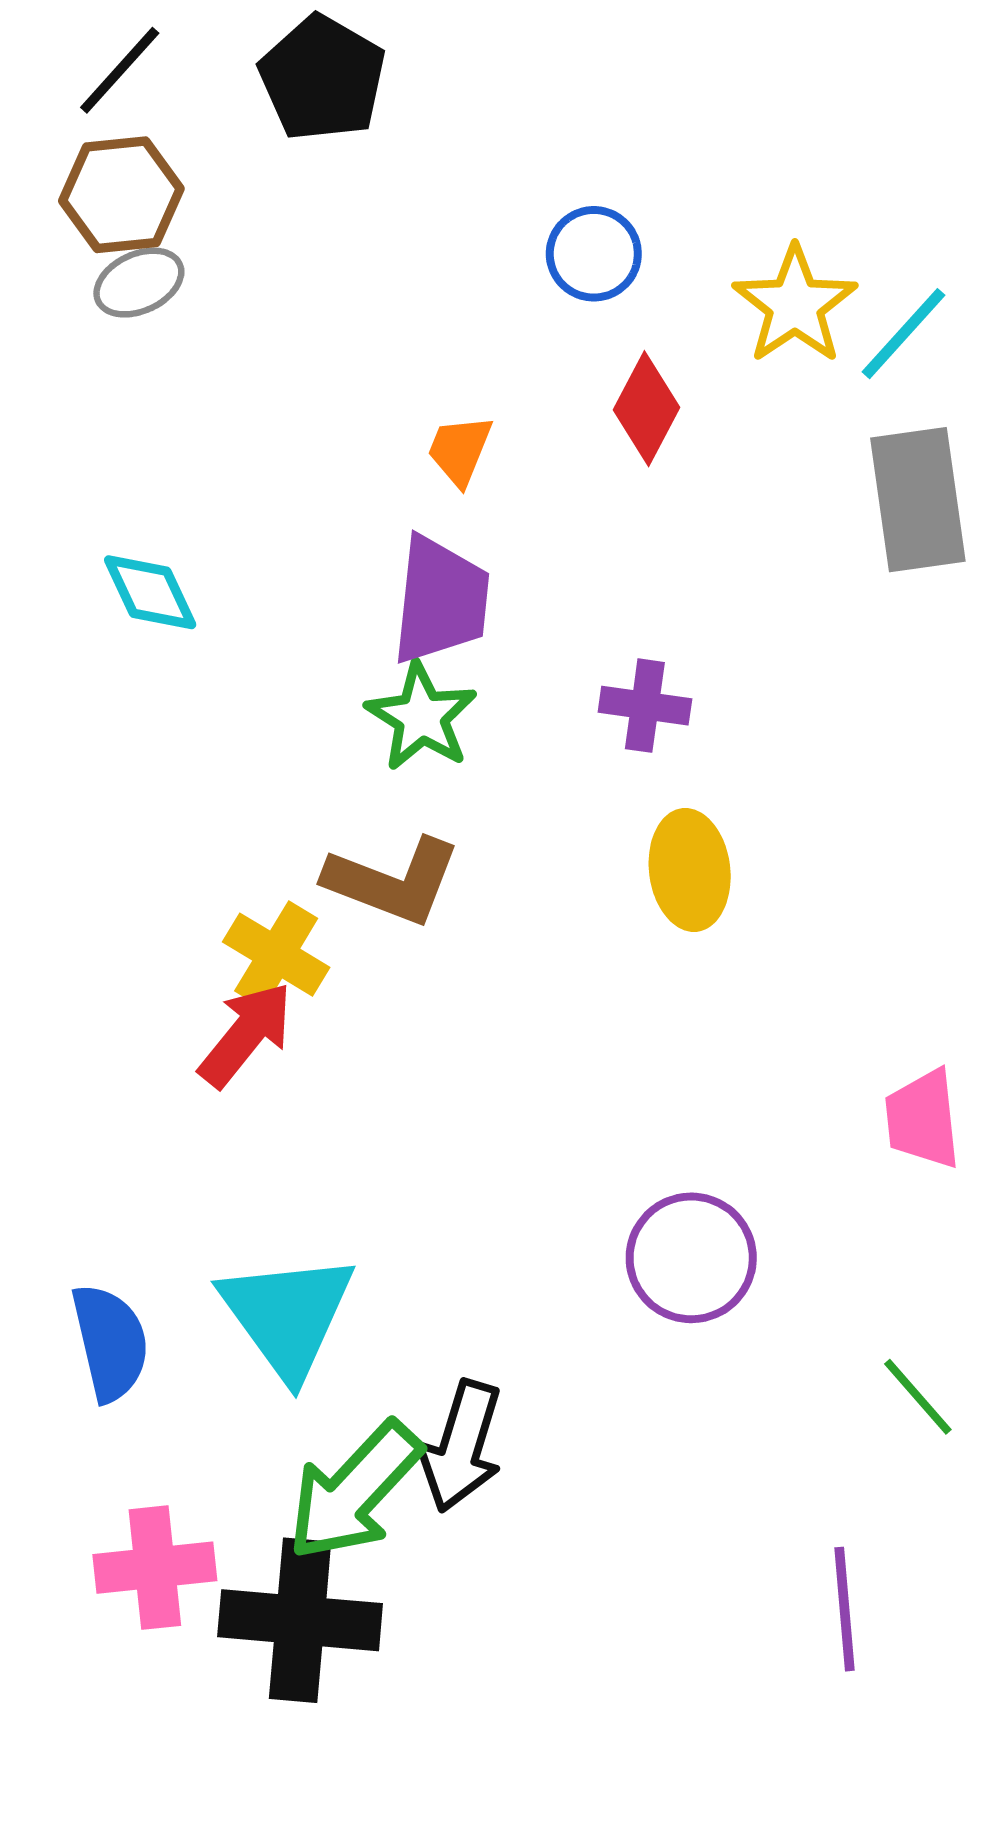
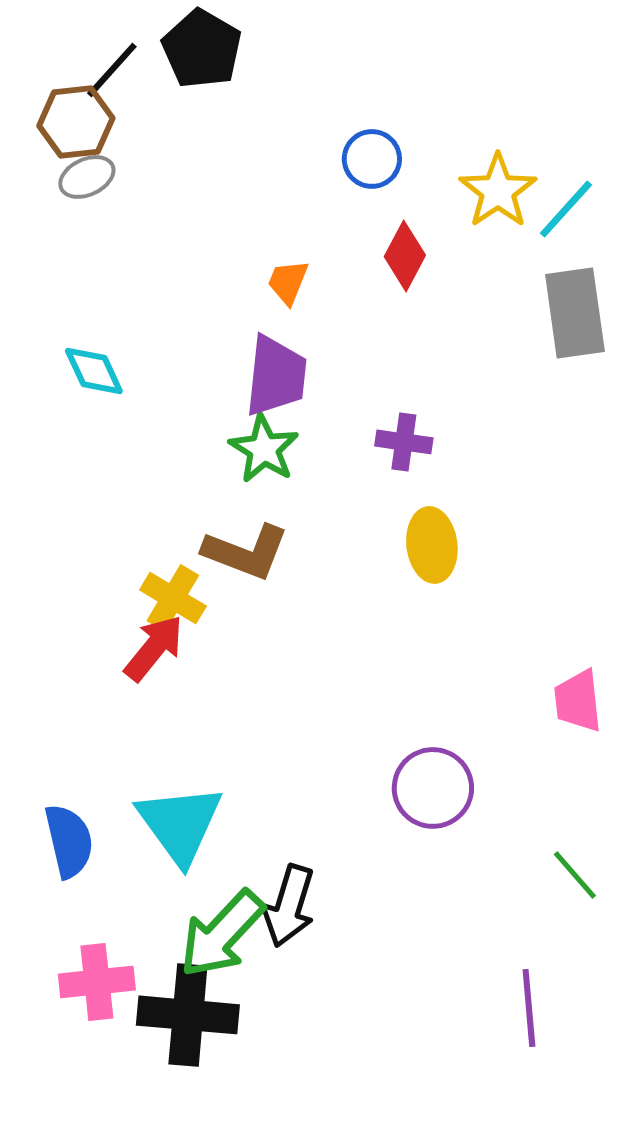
black line: (120, 70) -> (112, 70), moved

